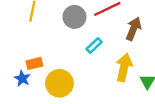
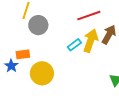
gray circle: (74, 17) -> (38, 25), moved
yellow arrow: (124, 67) -> (91, 41), moved

